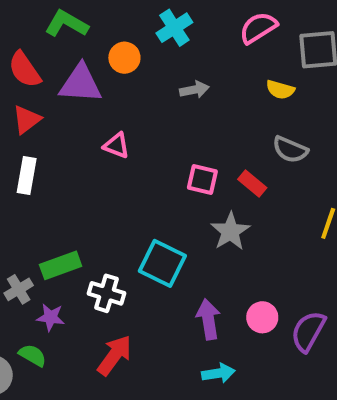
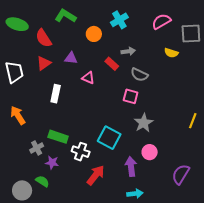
purple triangle: (81, 84) -> (71, 58), moved, size x0.6
gray semicircle: (290, 150) -> (139, 75), moved
white rectangle: (27, 175) -> (56, 94), moved
red rectangle: (252, 183) -> (112, 64), moved
green rectangle: (61, 265) -> (58, 137), turned 36
pink circle: (262, 317) -> (150, 152), moved
red arrow: (114, 355) -> (96, 175), moved

